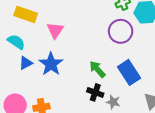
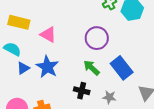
pink triangle: (55, 30) -> (48, 35), turned -30
purple circle: (121, 31) -> (97, 38), moved
black cross: (95, 92) -> (82, 91), moved

